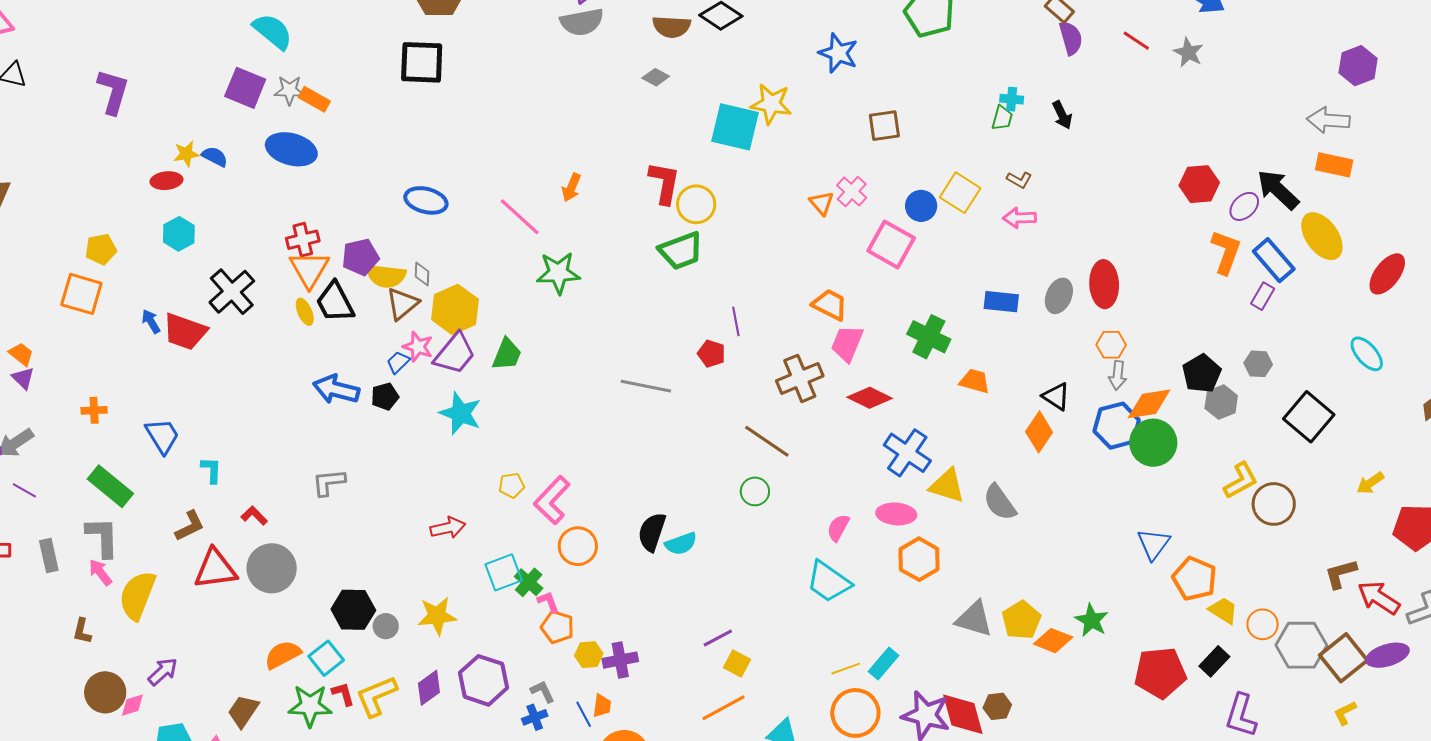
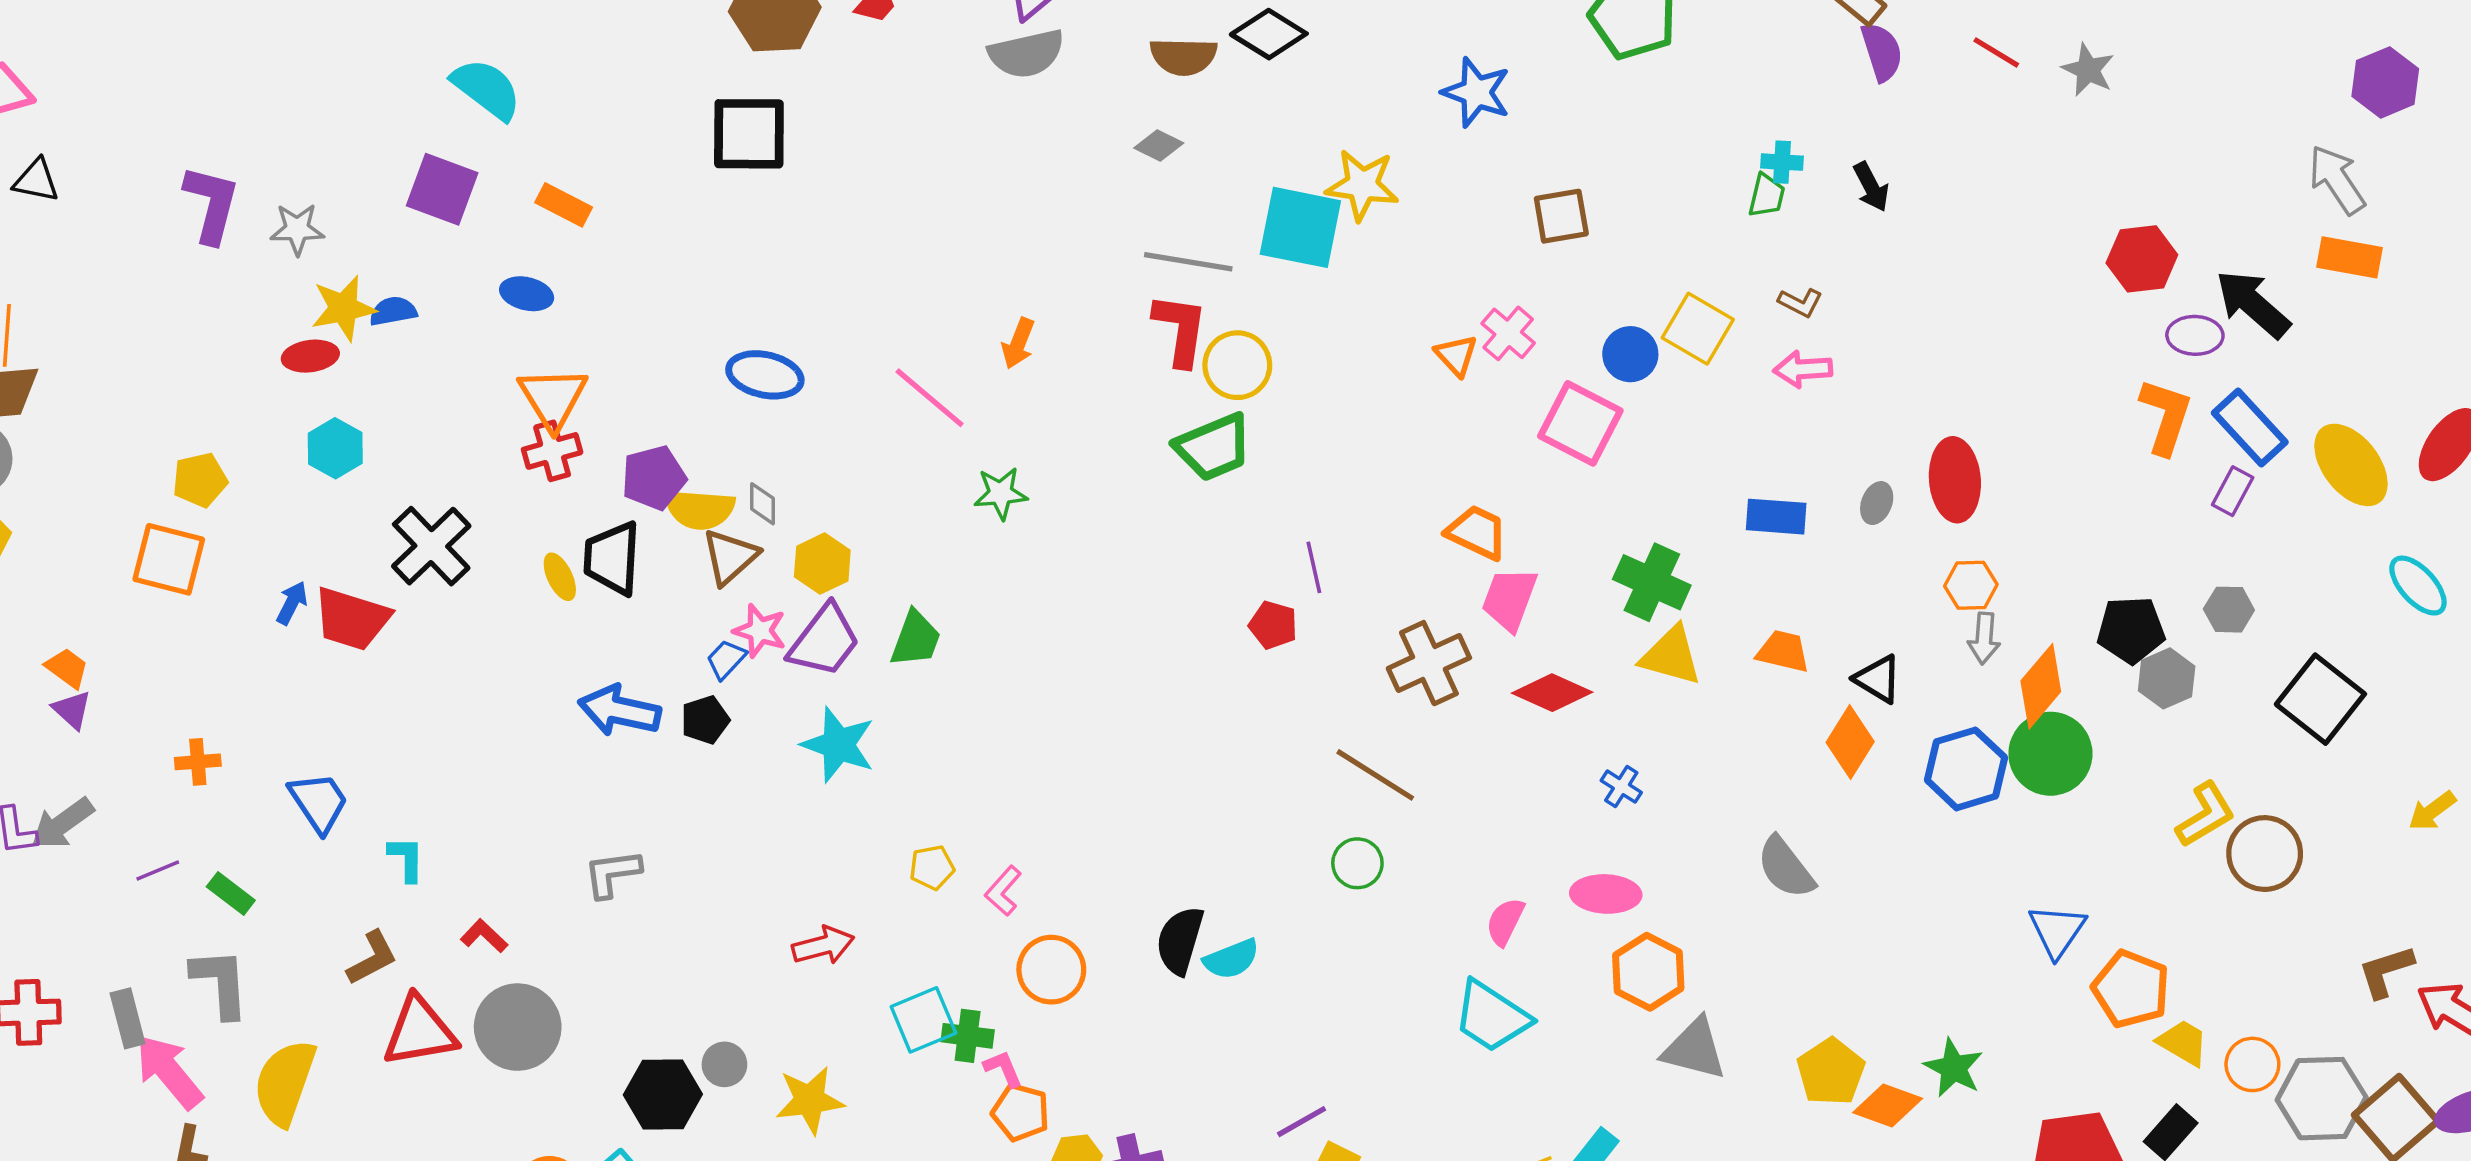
gray star: (289, 90) -> (297, 229), moved
gray arrow: (1328, 120) -> (2337, 180), turned 54
blue ellipse: (291, 149) -> (527, 294), size x0.6
yellow star: (186, 154) -> (343, 308), size x1.4
blue semicircle: (215, 157) -> (393, 311), turned -36
red hexagon: (1199, 184) -> (2142, 259), moved
purple ellipse: (1244, 206) -> (2195, 335), turned 48
yellow ellipse: (1322, 236) -> (2351, 465), moved
orange triangle: (309, 269) -> (553, 398), moved
green star: (558, 273) -> (1001, 493), size x0.7
gray ellipse: (1059, 296) -> (1877, 503), size x0.7
black trapezoid: (335, 302) -> (612, 558), turned 33
yellow hexagon: (455, 309) -> (822, 564), size x0.7
blue arrow: (151, 321) -> (292, 603), turned 60
black pentagon: (1202, 373) -> (2131, 630), turned 30
orange trapezoid: (975, 381) -> (1783, 651), moved
gray line: (646, 386) -> (1188, 262), moved
orange diamond: (1149, 404) -> (2041, 686), turned -39
blue hexagon: (1117, 426) -> (1966, 769), moved
blue cross: (907, 453) -> (1621, 787), size x0.5
green rectangle: (110, 486) -> (231, 894), size x0.6
yellow triangle: (947, 486) -> (1671, 656), moved
purple line: (24, 490) -> (158, 870), moved, turned -50
pink L-shape: (552, 500) -> (1003, 891), size x0.6
pink arrow: (100, 572) -> (169, 1072), moved, size x1.6
green cross: (529, 582) -> (968, 1036), turned -32
gray triangle: (974, 619) -> (1694, 1049), moved
gray circle: (386, 626) -> (724, 1064), moved

